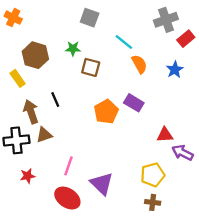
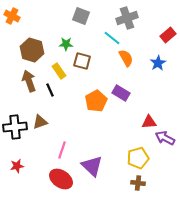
gray cross: (166, 20) -> (127, 18), moved
yellow rectangle: (18, 78) -> (59, 71), moved
brown arrow: (31, 112) -> (29, 81), moved
red star: (28, 176) -> (17, 166), moved

